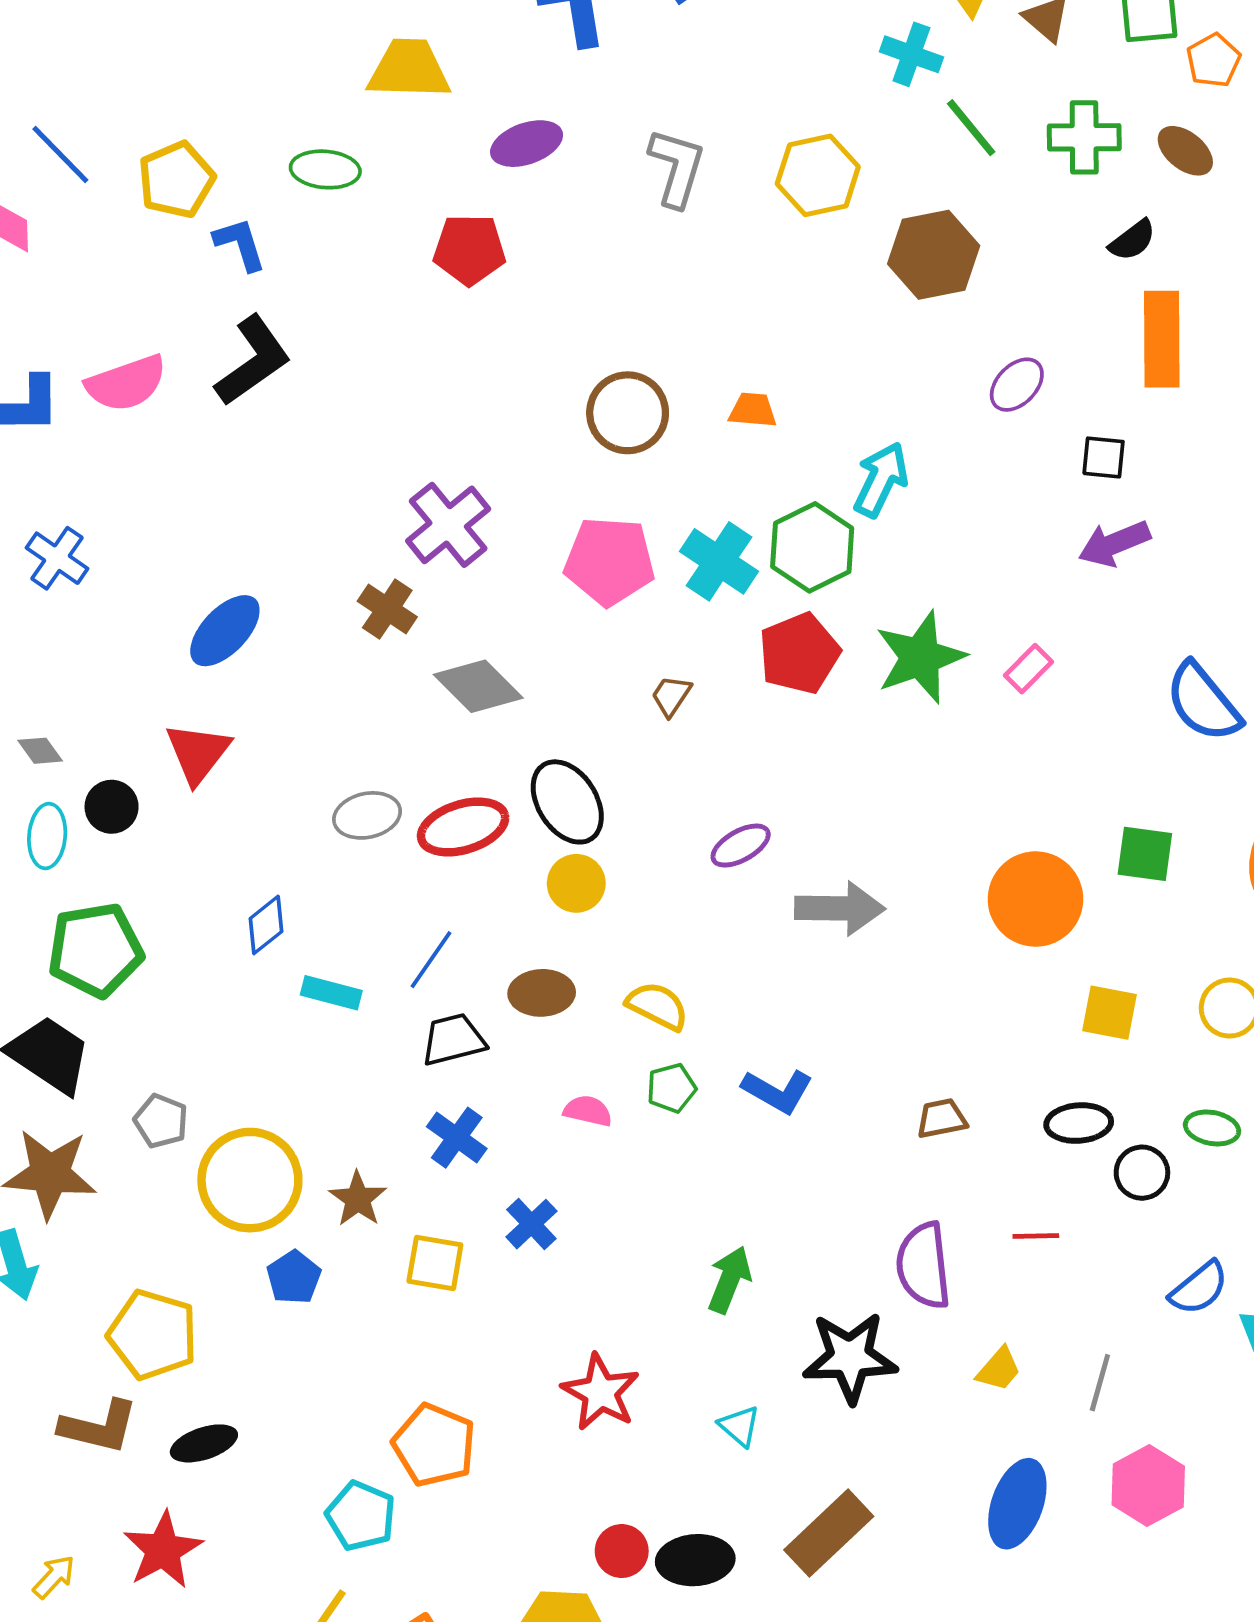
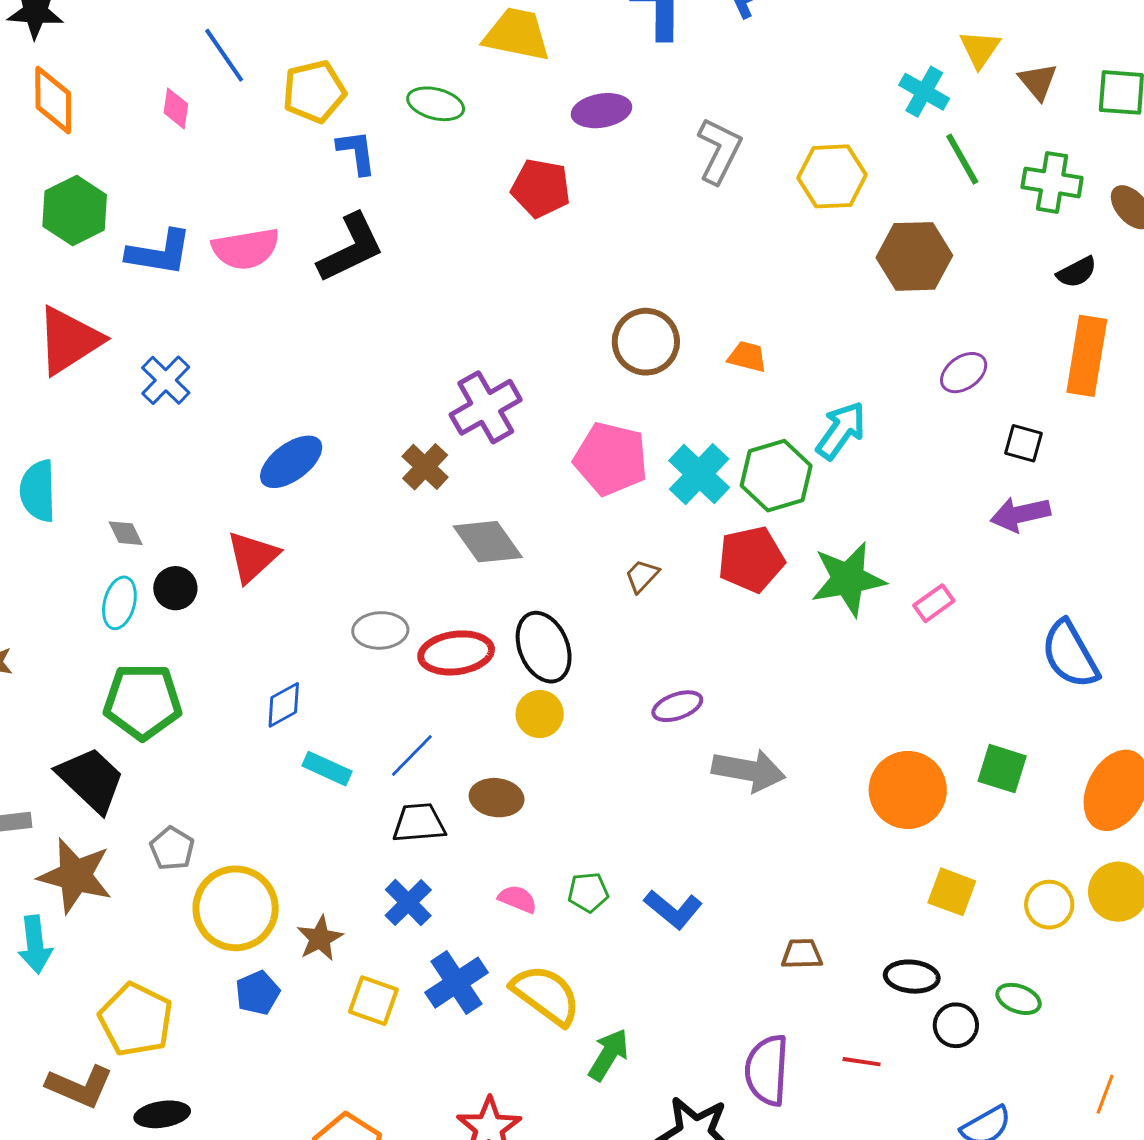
yellow semicircle: (657, 1006) -> (546, 995), moved, size x1.4
blue cross: (531, 1224) -> (457, 983), size x1.4

